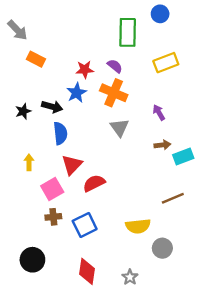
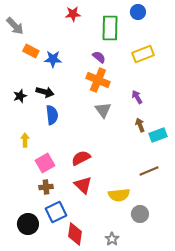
red star: (85, 70) -> (73, 14), moved
blue star: (77, 93) -> (53, 59), moved, turned 30
brown arrow: (162, 145) -> (140, 125), turned -104
red triangle: (72, 165) -> (83, 185), moved, turned -30
blue square: (85, 225) -> (56, 212), moved

